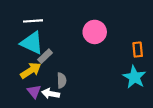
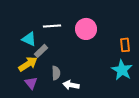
white line: (33, 21) -> (52, 26), moved
cyan triangle: (32, 43) -> (29, 39), size x0.7
white arrow: (51, 94) -> (71, 85), moved

